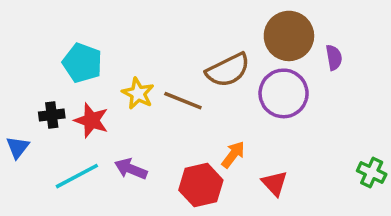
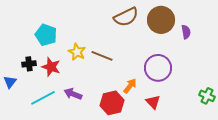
brown semicircle: (228, 70) -> (126, 17), moved
purple circle: (284, 93) -> (158, 68), moved

